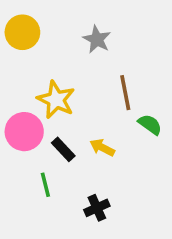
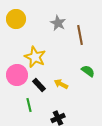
brown line: (125, 93) -> (80, 35), moved

